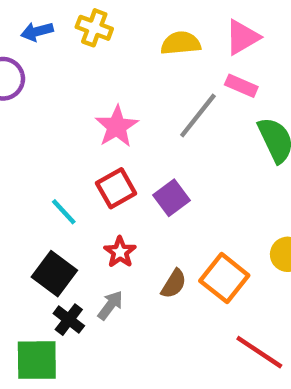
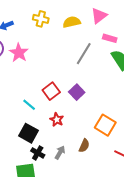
yellow cross: (94, 28) -> (41, 19), moved
pink rectangle: (241, 86) -> (110, 38), moved
pink star: (117, 126) -> (19, 53), moved
brown semicircle: (174, 284) -> (84, 146), moved
gray arrow: (110, 305) -> (60, 153), moved

